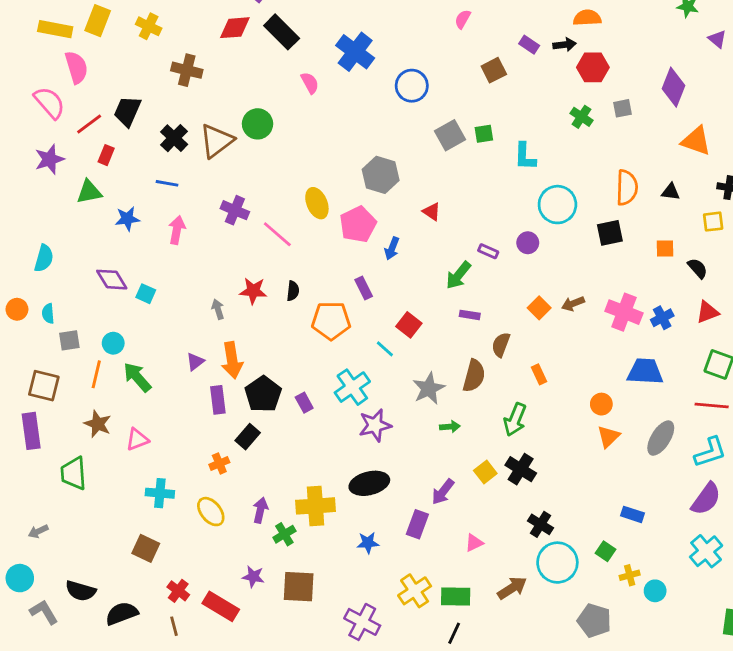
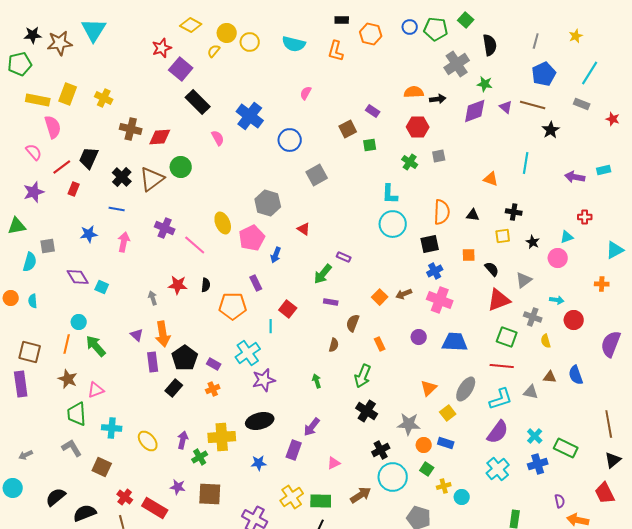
pink semicircle: (463, 19) -> (306, 93), moved
red diamond: (235, 28) -> (160, 137), moved
black arrow: (565, 45) -> (438, 99), moved
purple diamond: (673, 87) -> (475, 111), moved, turned 48
pink semicircle: (50, 103) -> (34, 152), size x0.7
green square: (484, 134) -> (370, 145), moved
orange triangle: (696, 141) -> (491, 179), size x0.7
cyan L-shape: (525, 156) -> (390, 194), moved
green triangle: (89, 192) -> (17, 226), moved
purple circle: (528, 243) -> (419, 337), moved
red triangle: (707, 312) -> (499, 300), size x1.4
blue cross: (662, 318) -> (435, 271), moved
gray square: (69, 340) -> (48, 246), moved
cyan line: (385, 349) -> (271, 326), turned 48
purple triangle: (195, 362) -> (137, 335), turned -40
brown semicircle: (474, 376) -> (334, 345), size x0.6
gray star: (429, 388) -> (409, 424), moved, turned 30
purple rectangle: (304, 403) -> (214, 364), turned -32
orange circle: (601, 404) -> (424, 445), moved
green arrow: (450, 427) -> (317, 381), turned -104
orange cross: (219, 463) -> (213, 389), moved
yellow square: (485, 472) -> (448, 413), moved
green trapezoid: (74, 473) -> (77, 414), moved
black cross: (540, 524) -> (381, 450), turned 30
black semicircle: (81, 591) -> (56, 497), turned 125
gray L-shape: (44, 612) -> (72, 448), moved

